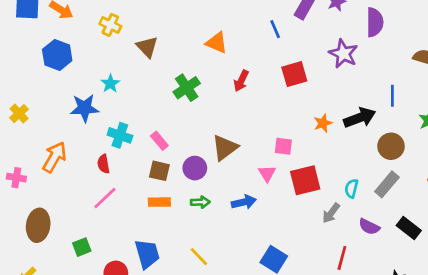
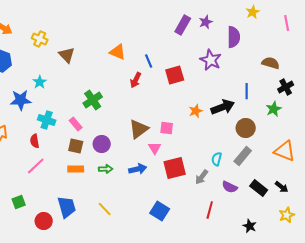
blue line: (275, 29) -> (149, 61), moved
green cross: (187, 88) -> (93, 100), moved
brown triangle: (225, 148) -> (139, 129), moved
red square: (305, 180) -> (175, 168), moved

